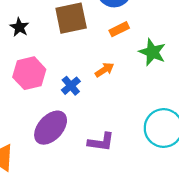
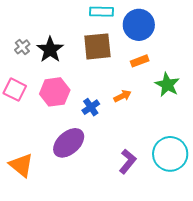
black star: (19, 27) -> (50, 50), size x1.5
purple L-shape: (101, 142) -> (128, 161), moved, turned -65

